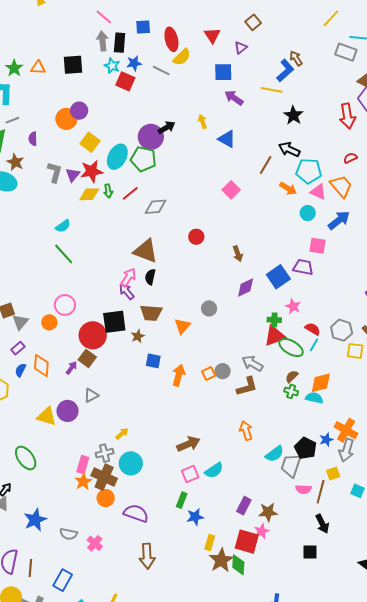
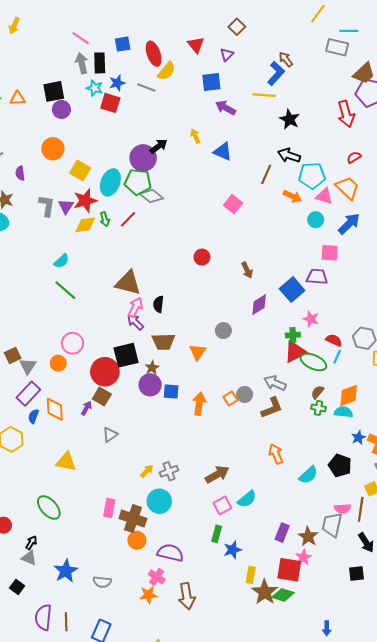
purple circle: (79, 111) -> (61, 109), moved
gray diamond: (156, 207) -> (151, 196), moved, turned 50
brown triangle: (146, 251) -> (128, 283), moved
purple rectangle: (18, 348) -> (28, 394), size x1.6
purple circle: (68, 411) -> (150, 385), moved
blue star: (326, 440) -> (358, 438), moved
gray cross: (105, 453) -> (169, 471), moved
gray trapezoid: (291, 466) -> (332, 525), moved
orange star: (83, 482) -> (148, 595), moved, turned 30
brown star: (268, 512) -> (308, 536), turned -30
pink cross: (95, 543) -> (157, 577), moved
green diamond: (238, 565) -> (283, 595), turned -70

